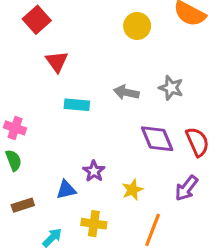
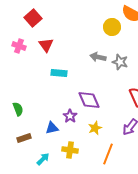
yellow circle: (137, 26) -> (112, 27), moved
gray arrow: (126, 92) -> (98, 57), moved
pink cross: (15, 128) -> (19, 46), moved
purple diamond: (157, 139) -> (89, 100), moved

